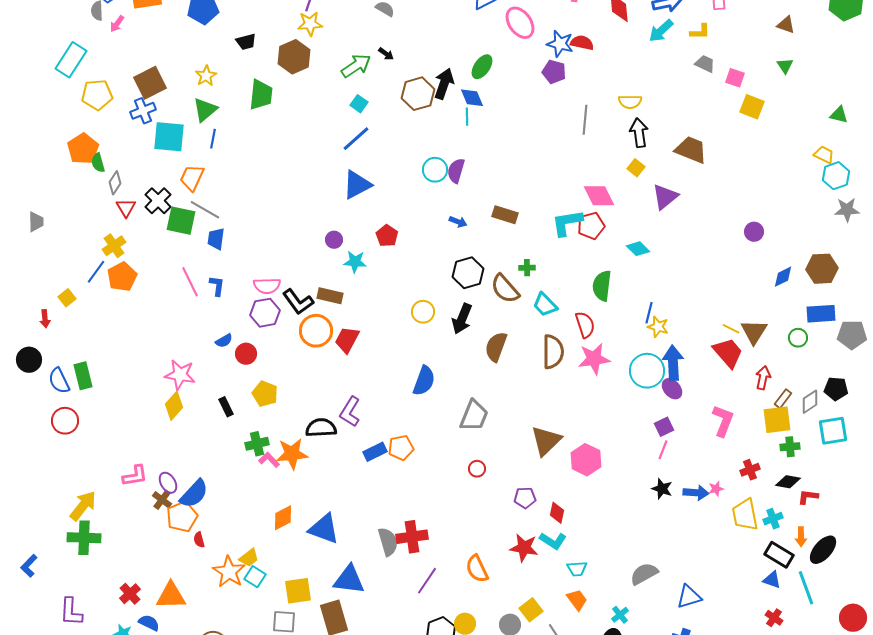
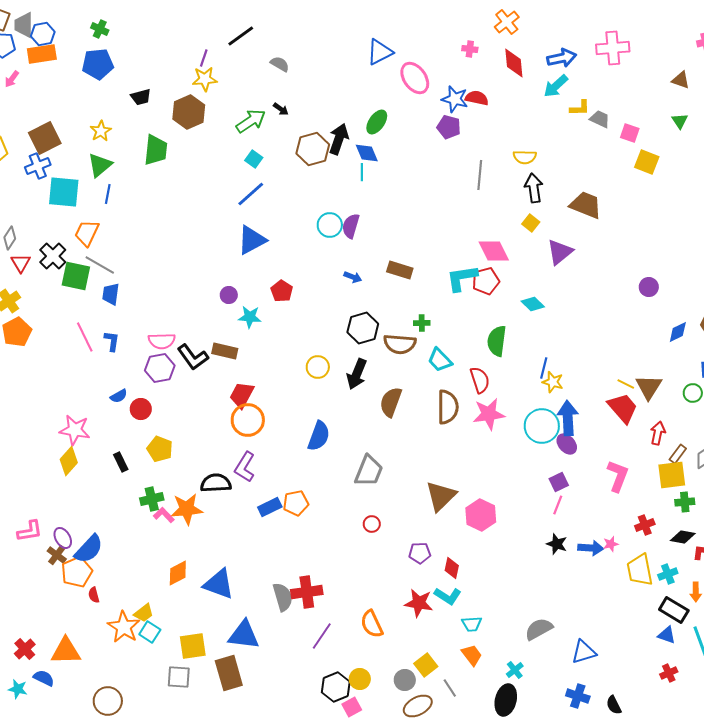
yellow L-shape: (700, 32) -> (580, 108), moved
brown semicircle: (505, 289) -> (400, 344), turned -44
orange circle: (316, 331) -> (248, 420), moved
red cross: (774, 618) -> (669, 673), turned 30

